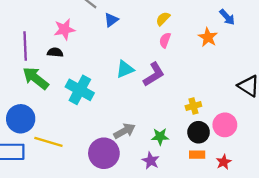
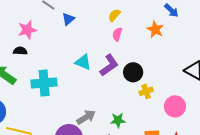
cyan triangle: (125, 69) -> (83, 62), turned 48
cyan cross: (80, 90) -> (44, 83), turned -30
black circle: (199, 132) -> (133, 72), moved

